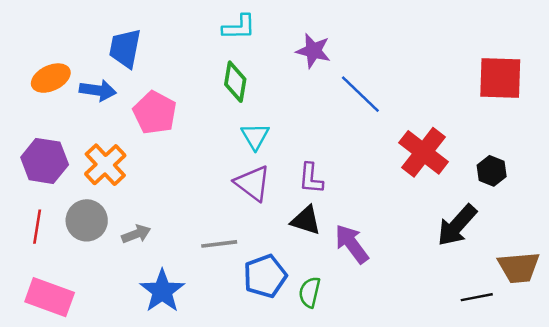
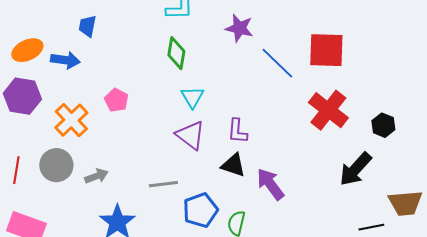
blue trapezoid: (125, 48) -> (87, 26), size x0.7
red square: (500, 78) -> (326, 50), moved
pink pentagon: (155, 113) -> (116, 100), moved, size x0.7
purple hexagon: (45, 161) -> (22, 96), moved

